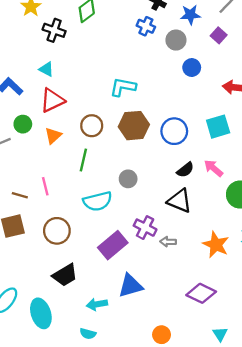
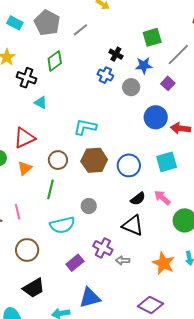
blue circle: (192, 68) -> (156, 117), moved, size x1.5
cyan triangle: (46, 69) -> (41, 103), moved
purple rectangle: (113, 245) -> (75, 263), size x0.7

